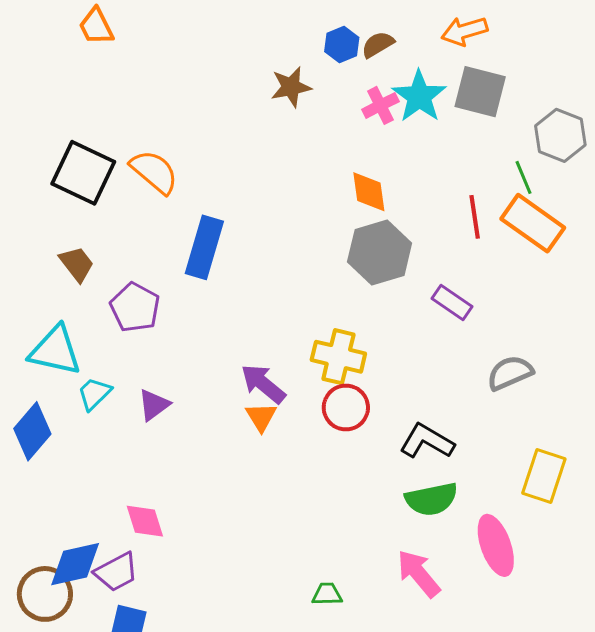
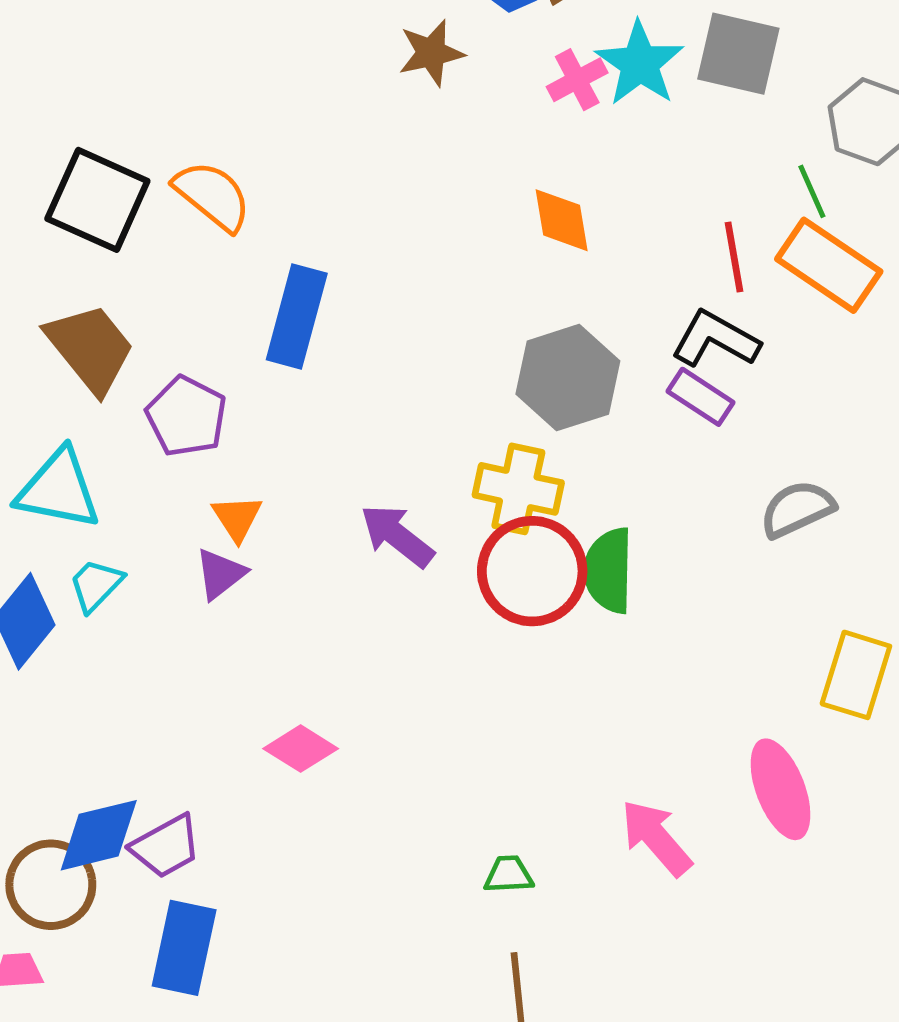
gray hexagon: (380, 253) -> (568, 378), moved
brown trapezoid: (77, 264) -> (90, 348), size x1.6
cyan trapezoid: (94, 394) -> (96, 585), moved
red circle: (346, 408) -> (532, 571), size x1.4
orange triangle: (261, 417) -> (237, 518), moved
black L-shape: (427, 441) -> (715, 339), moved
green semicircle: (431, 499) -> (609, 570), moved, turned 104
pink diamond: (145, 521) -> (301, 749), moved, turned -39

